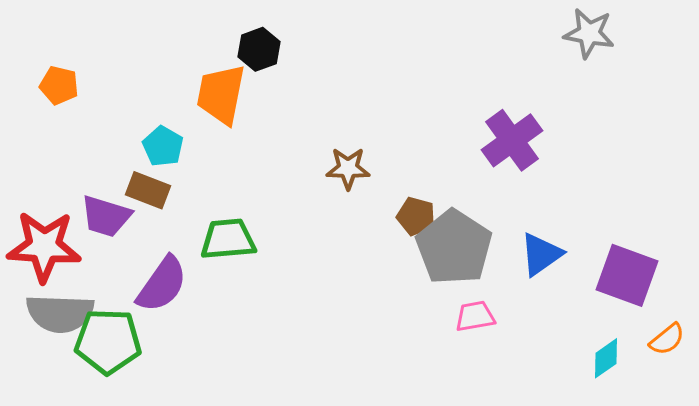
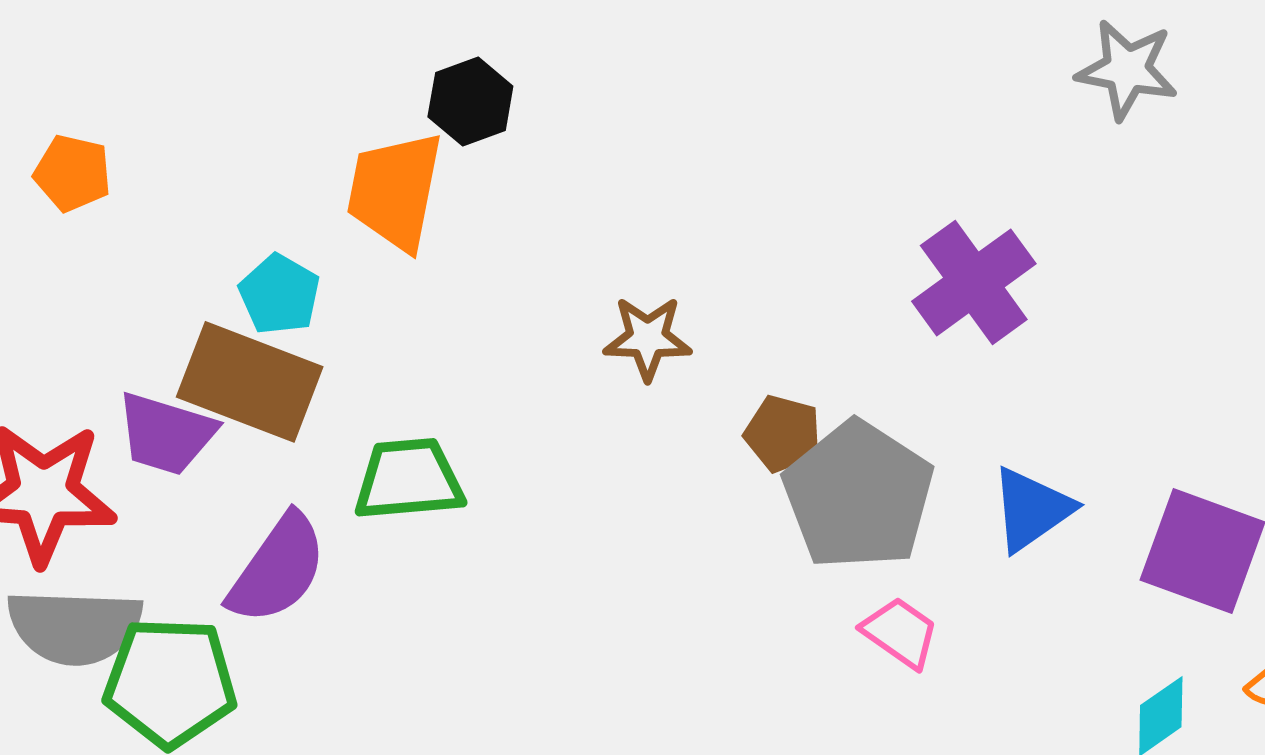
brown rectangle: (148, 190) -> (250, 382), size x1.6
pink trapezoid: (475, 316) -> (900, 633), turned 45

